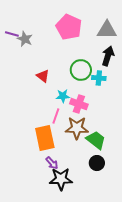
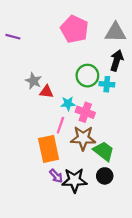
gray star: (25, 39) -> (33, 81), moved
red triangle: (43, 76) -> (46, 92), moved, turned -32
black star: (61, 179) -> (74, 180), moved

